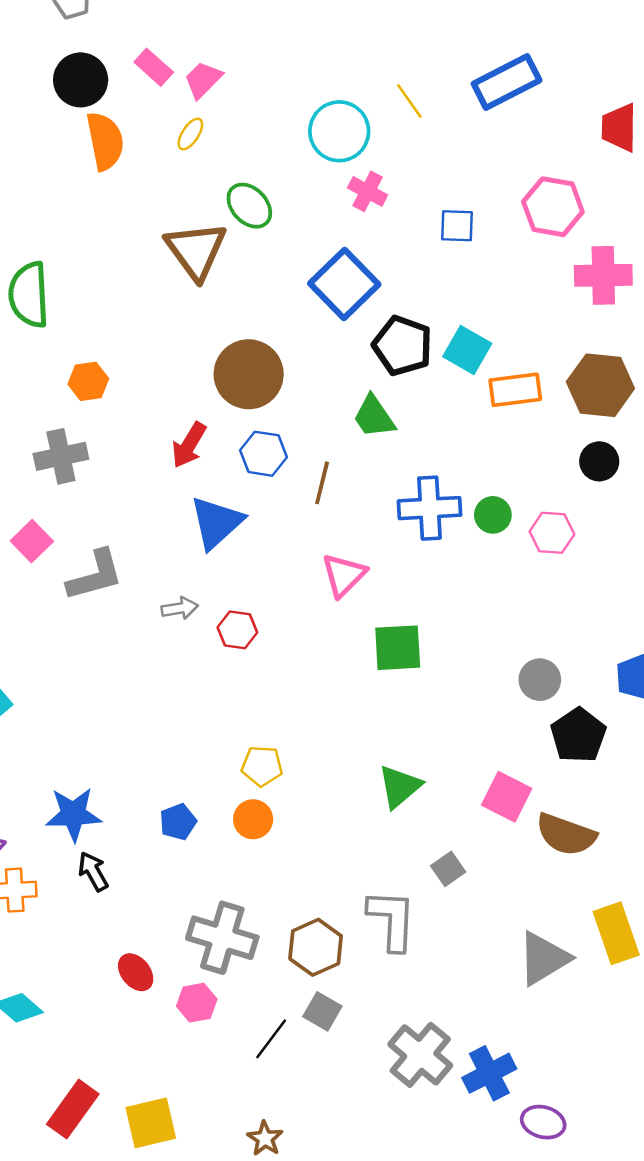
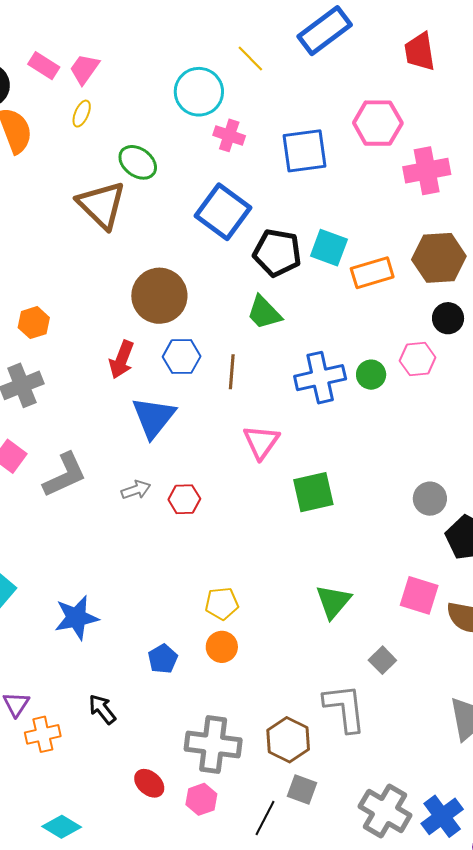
blue square: (457, 226) -> (305, 151), size x1.6
pink hexagon: (552, 533) -> (418, 359), moved
blue star: (73, 814) -> (76, 618), moved

